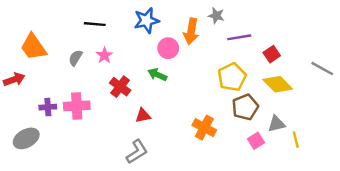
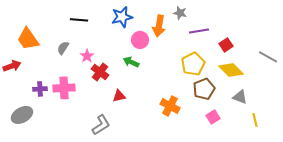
pink star: (104, 55) -> (87, 56), moved
gray triangle: (277, 124) -> (240, 97), moved, turned 35
yellow line: (296, 140) -> (255, 120), moved
gray L-shape: (137, 152) -> (101, 125), moved

